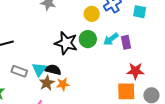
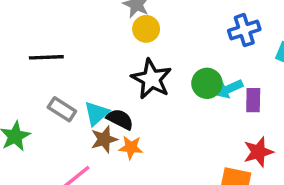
yellow circle: (92, 14) -> (146, 29), moved
green circle: (88, 39) -> (207, 83), moved
red star: (135, 71) -> (258, 152), turned -30

